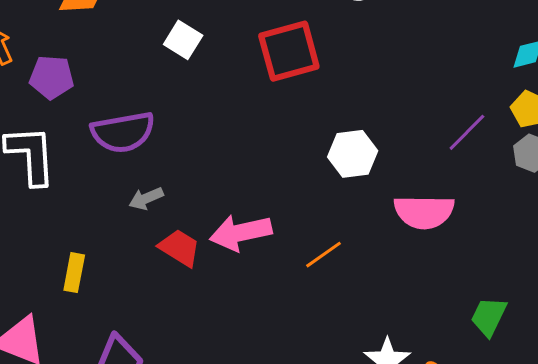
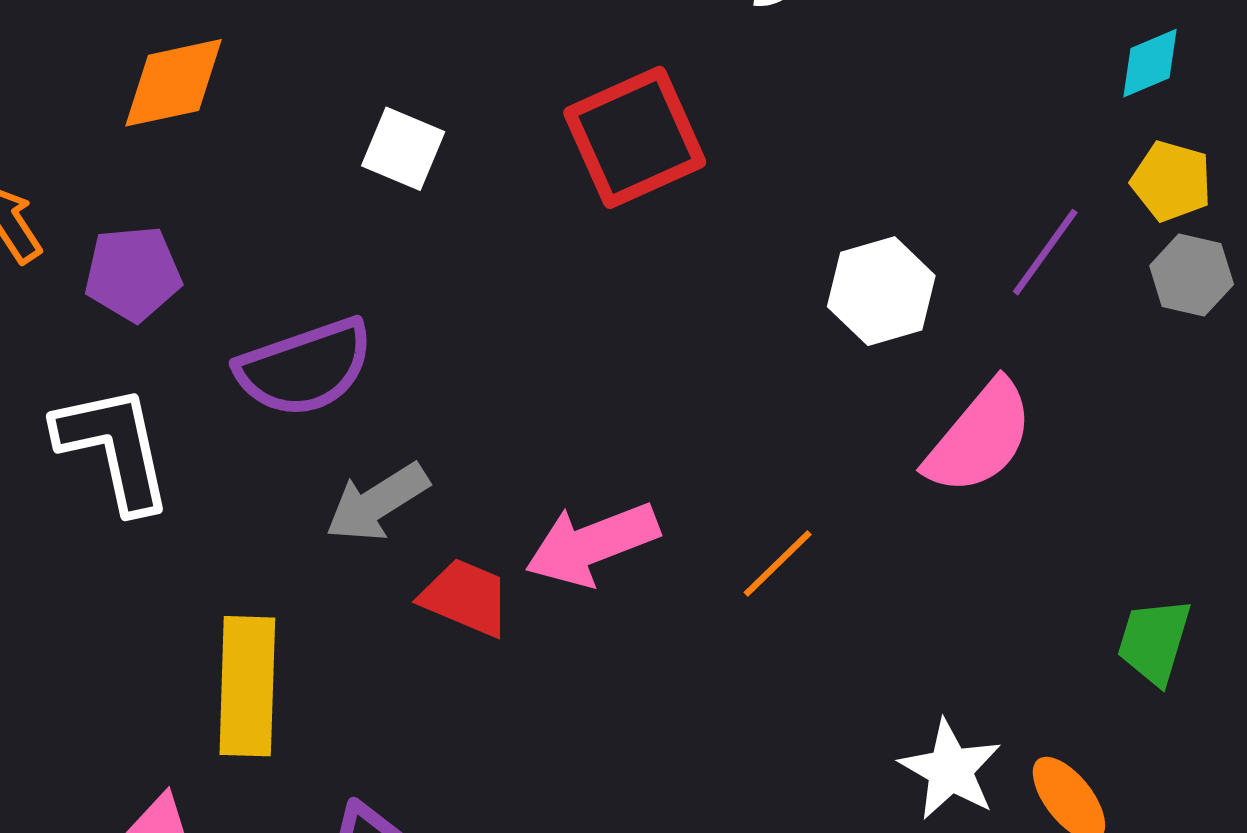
white hexagon: (353, 154) -> (881, 291), moved
gray arrow: (146, 198) -> (377, 502), size x1.4
pink semicircle: (424, 212) -> (979, 438), turned -42
yellow rectangle: (74, 273) -> (247, 686), size x1.6

